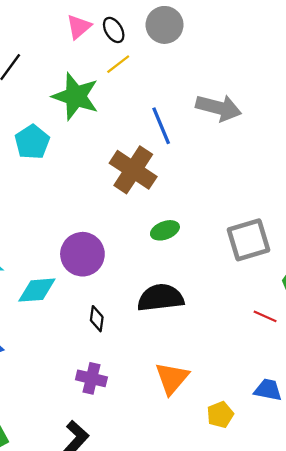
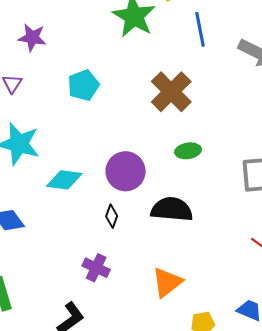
blue line: (161, 126) -> (200, 29), moved
cyan pentagon: (32, 142) -> (83, 85), moved
purple circle: (82, 254) -> (126, 171), moved

